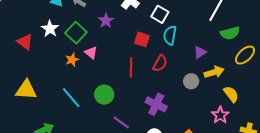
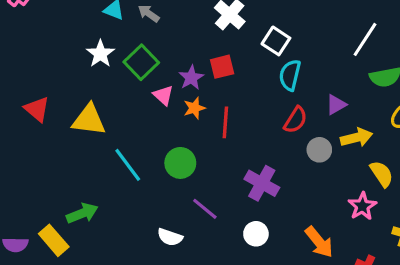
purple star: (106, 21) -> (191, 78), moved
red square: (142, 39) -> (222, 67), moved, turned -35
red triangle: (25, 42) -> (37, 109), moved
orange star: (72, 60) -> (194, 108), moved
red semicircle: (160, 63) -> (295, 120), moved
yellow triangle: (26, 90) -> (89, 120), moved

